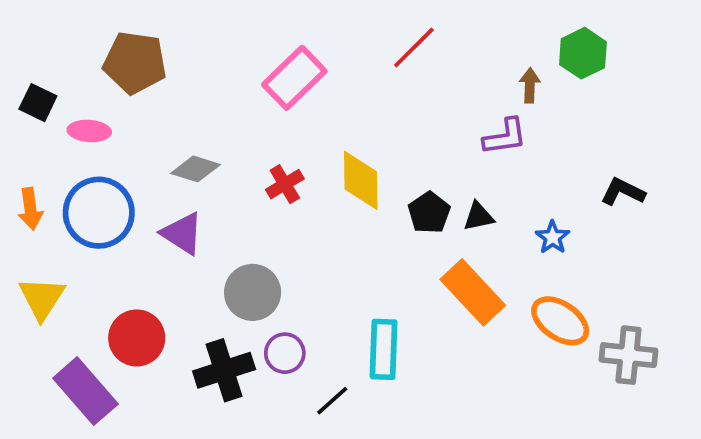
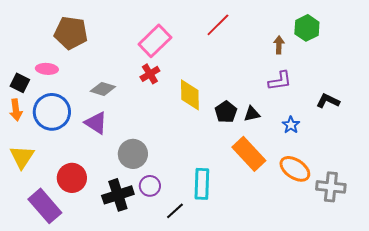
black square: (38, 103) -> (20, 83), moved
purple L-shape: (505, 137) -> (280, 81), moved
red cross: (285, 184) -> (150, 74), moved

